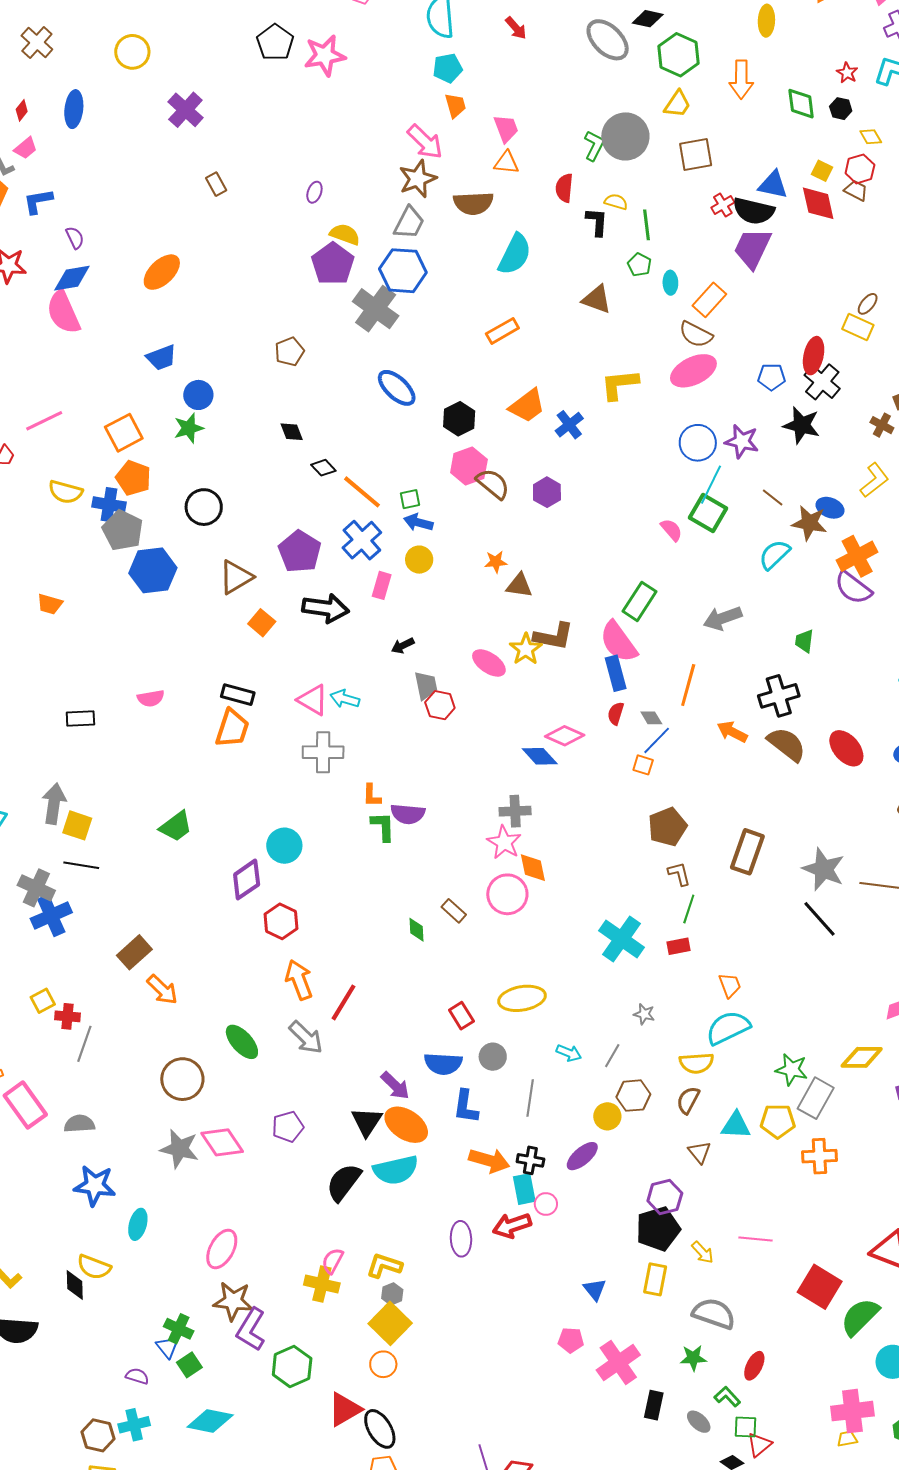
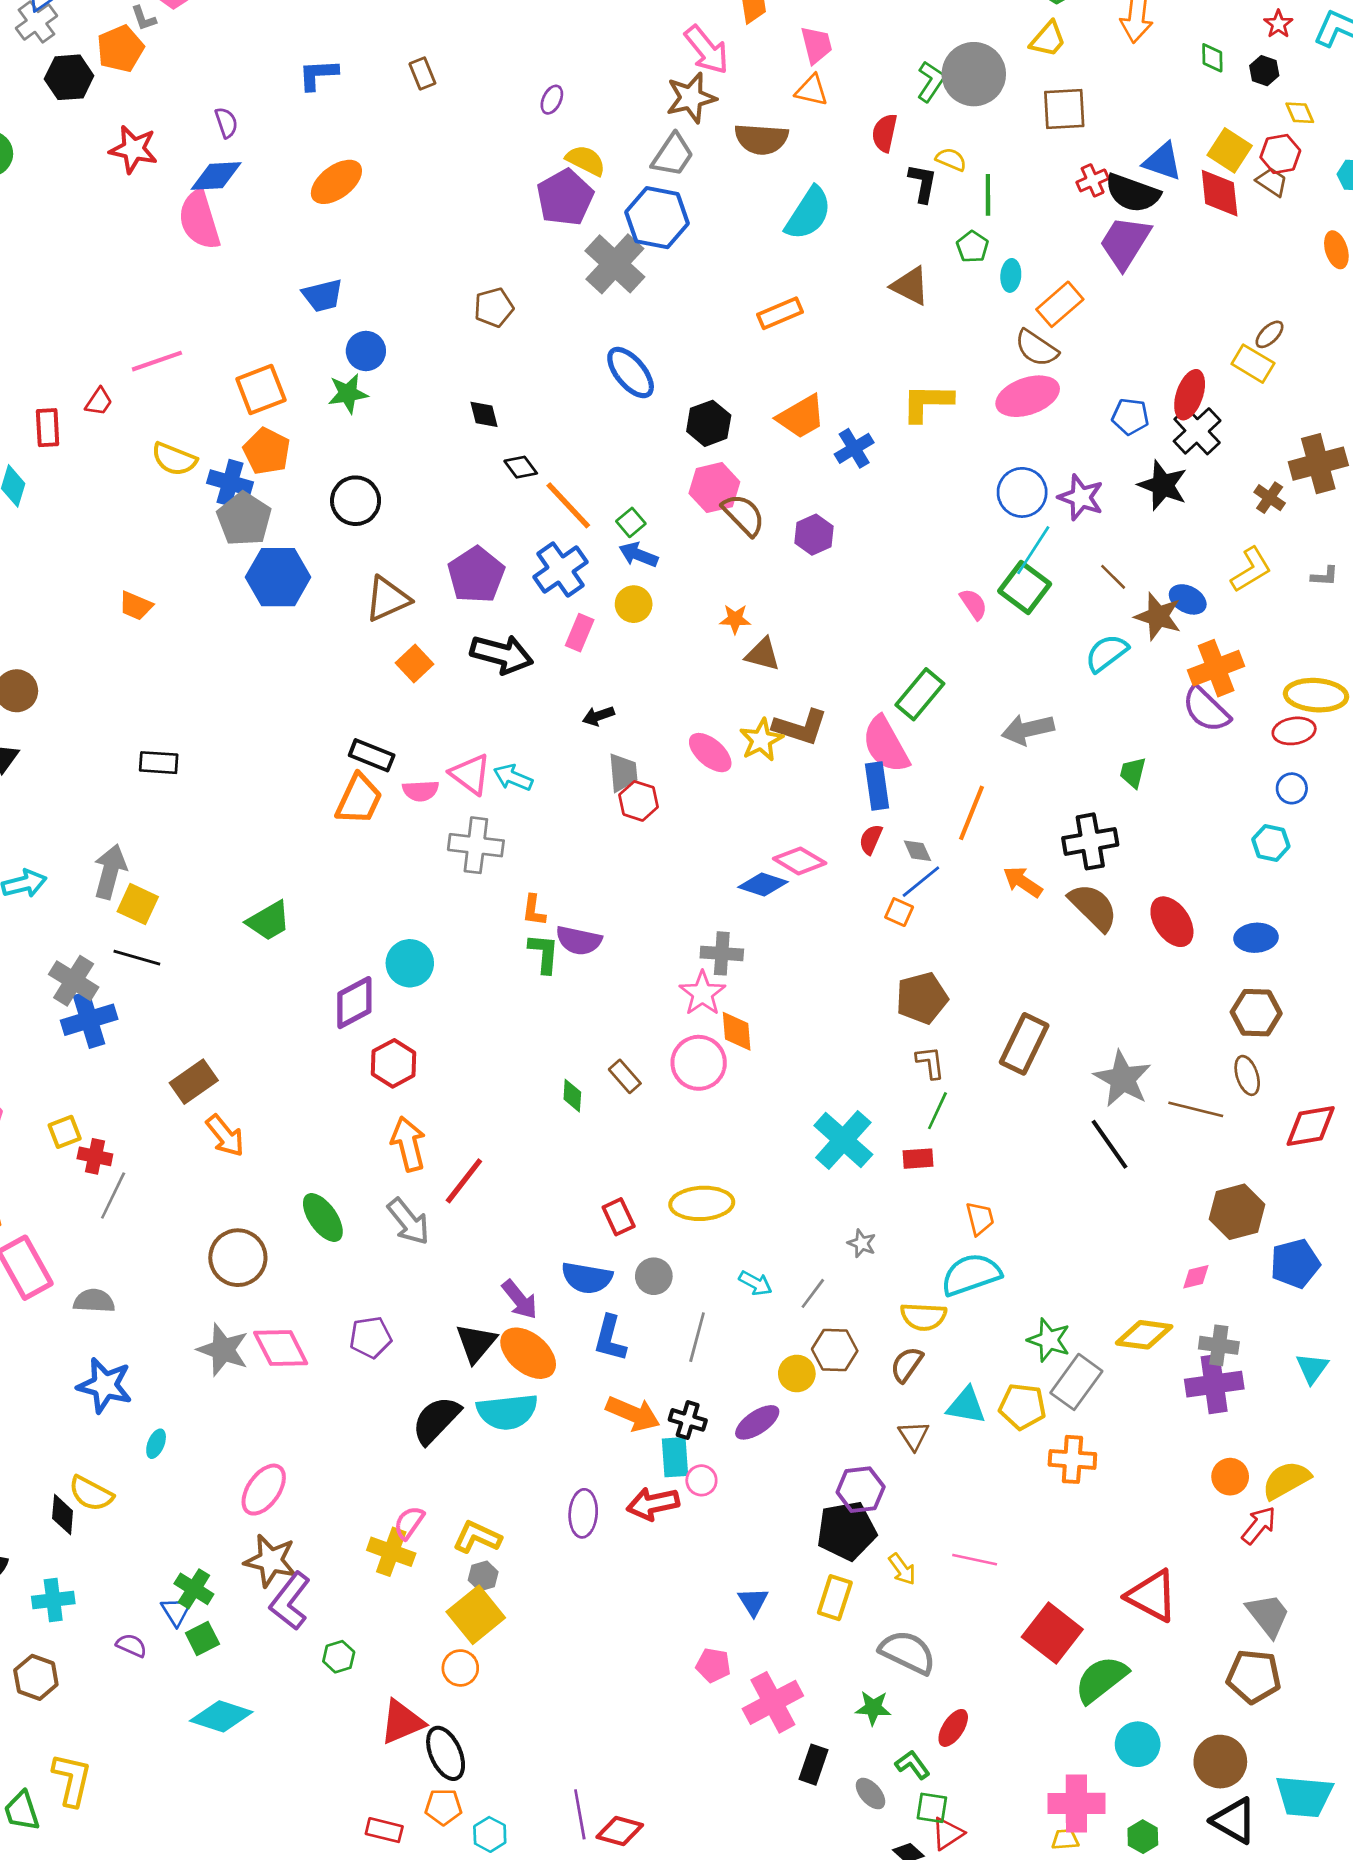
green diamond: (801, 104) -> (1212, 58), size x0.7
yellow square: (822, 171) -> (1230, 150), size x1.5
blue L-shape: (38, 201) -> (318, 75), moved
green square: (410, 499) -> (631, 522), turned -35
pink semicircle: (151, 698) -> (421, 791), moved
blue diamond: (540, 756) -> (763, 884), turned -36
cyan ellipse: (138, 1224) -> (156, 1444), size x0.7
green hexagon: (292, 1366) -> (339, 1657), size x0.6
cyan cross: (134, 1425) -> (53, 1600), moved
brown hexagon: (98, 1435) -> (36, 1677), moved

